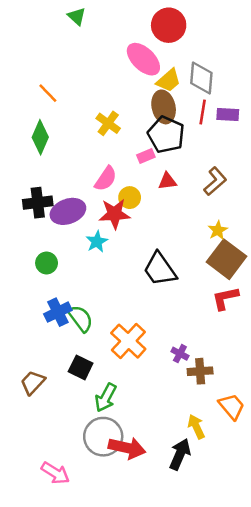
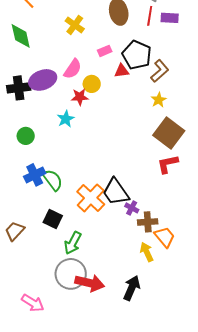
black pentagon: (166, 135) -> (137, 55), moved
green diamond: (40, 137) -> (21, 36), turned -36
purple ellipse: (68, 211) -> (43, 80), moved
red star: (115, 214) -> (80, 97), size x0.7
yellow star: (218, 230) -> (159, 100), moved
black trapezoid: (160, 269) -> (116, 192), moved
orange trapezoid: (232, 406) -> (165, 237), moved
yellow arrow: (196, 427) -> (147, 252), moved

